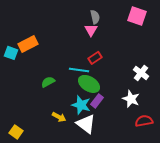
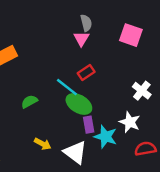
pink square: (137, 16) -> (131, 35), moved
cyan line: (79, 70) -> (67, 87), turned 30
purple rectangle: (97, 101) -> (89, 125), turned -48
cyan star: (81, 105) -> (106, 137), moved

